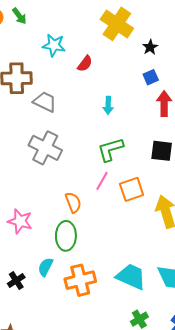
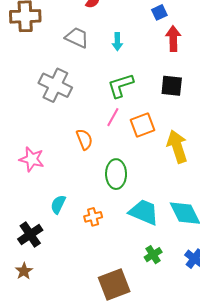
gray trapezoid: (45, 102) -> (77, 38), moved
green ellipse: (66, 236) -> (116, 174), moved
orange cross: (80, 280) -> (93, 217), size x0.6
black cross: (16, 281) -> (30, 235), moved, size x1.4

